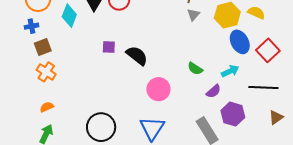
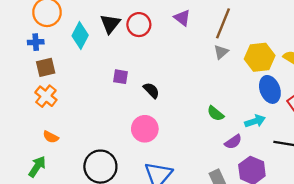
black semicircle: (137, 56) -> (151, 90), size x0.7
pink circle: (158, 89) -> (145, 129), moved
orange semicircle: (47, 107) -> (51, 137), moved, turned -136

